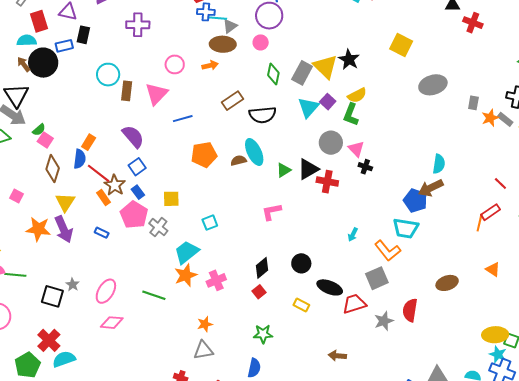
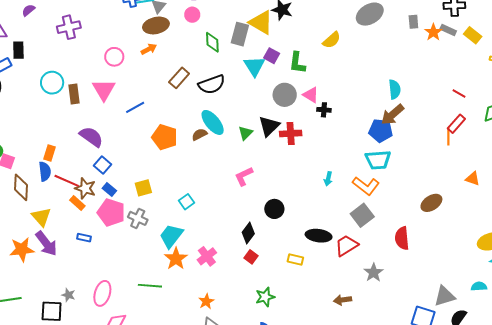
yellow semicircle: (357, 95) -> (332, 40), moved
orange pentagon: (204, 155) -> (165, 137), turned -30
black circle: (301, 263) -> (274, 209), moved
gray star: (384, 321) -> (374, 273), moved

